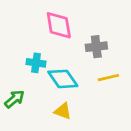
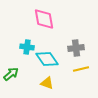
gray cross: (96, 47) -> (76, 48), moved
yellow line: (108, 78) -> (81, 69), moved

